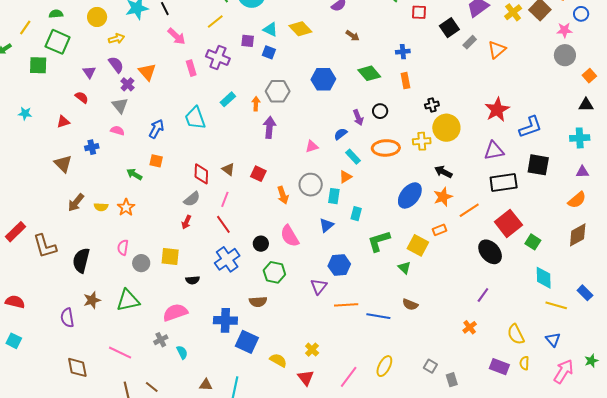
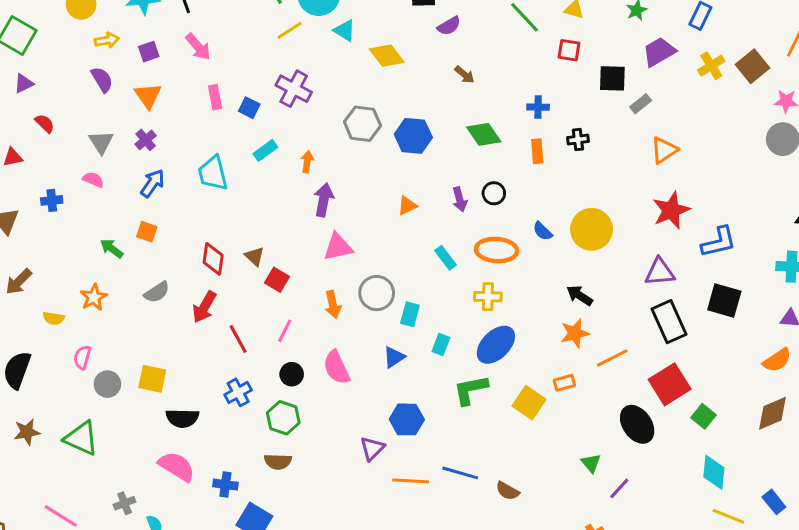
yellow line: (215, 22) -> (290, 30), moved
black square: (449, 28) -> (612, 78), turned 30
cyan triangle: (270, 29) -> (345, 31), moved
purple square: (248, 41) -> (149, 52), moved, turned -32
orange triangle: (497, 50) -> (664, 150), moved
blue square: (269, 52) -> (249, 108), moved
purple cross: (218, 57) -> (294, 89), moved
purple triangle: (89, 72) -> (24, 83), moved, turned 32
purple cross: (127, 84) -> (146, 140), moved
gray hexagon: (278, 91) -> (362, 124), moved
black cross: (432, 105) -> (578, 140), moved
blue semicircle: (341, 134) -> (542, 231), moved, turned -104
yellow cross: (422, 141) -> (488, 297), moved
pink triangle: (312, 147) -> (338, 247), moved, size x1.5
red square: (258, 174) -> (277, 280), moved
orange triangle: (345, 177) -> (407, 206), moved
black rectangle: (504, 183) -> (669, 322), turned 68
blue ellipse: (410, 195) -> (496, 345), moved
gray semicircle: (192, 199) -> (157, 292), moved
pink line: (225, 199) -> (285, 331), moved
yellow semicircle: (101, 207) -> (54, 318), moved
red arrow: (186, 222) -> (204, 307), moved, size x1.5
blue cross: (227, 259) -> (238, 392), size x0.7
green triangle: (404, 268) -> (591, 463), moved
green hexagon: (274, 272) -> (283, 418), moved
black semicircle: (193, 280) -> (182, 418), size x1.5
green triangle: (128, 300) -> (81, 438), turned 30
pink semicircle: (175, 312) -> (177, 466), moved, turned 45
blue line: (378, 316) -> (460, 473), moved
blue cross: (225, 320) -> (225, 485), size x0.7

